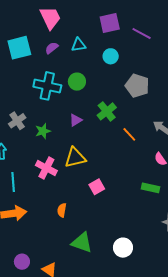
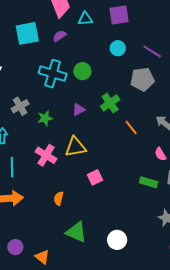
purple line: (142, 33) -> (152, 51), moved
cyan triangle: (79, 45) -> (85, 19), moved
gray pentagon: (137, 86) -> (142, 79), turned -30

